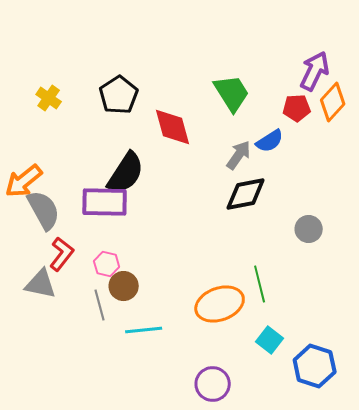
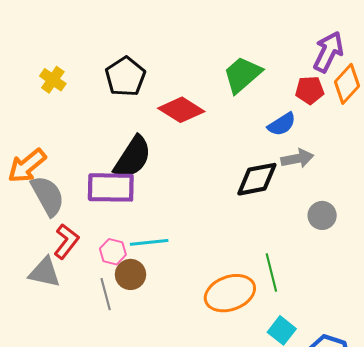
green trapezoid: (232, 93) -> (242, 75), turned -99
red diamond: (173, 127) -> (181, 110), turned -42
gray arrow: (239, 155) -> (297, 158), moved, turned 44
cyan line: (144, 330) -> (149, 242), moved

